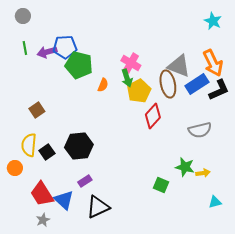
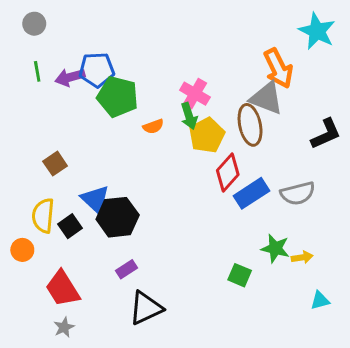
cyan star: (213, 21) -> (317, 31), size x1.4
orange arrow: (213, 63) -> (278, 68), moved
blue rectangle: (197, 84) -> (252, 193), moved
orange semicircle: (103, 85) -> (153, 126), turned 48
blue triangle: (64, 200) -> (95, 199), moved

